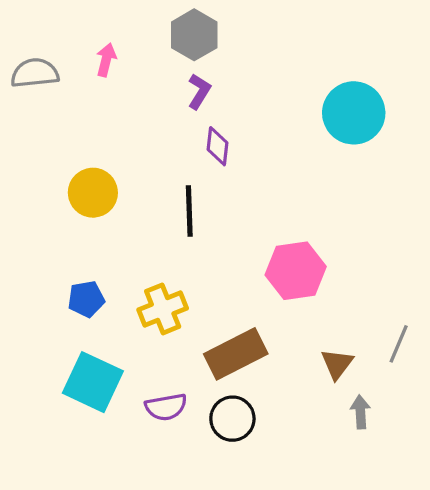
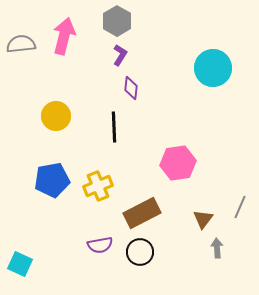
pink arrow: (106, 60) -> (64, 36), size x1.8
blue pentagon: (86, 299) -> (52, 180), size x1.6
cyan square: (93, 382) -> (20, 264), moved, size x0.7

